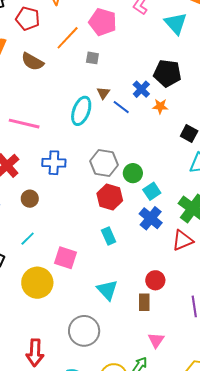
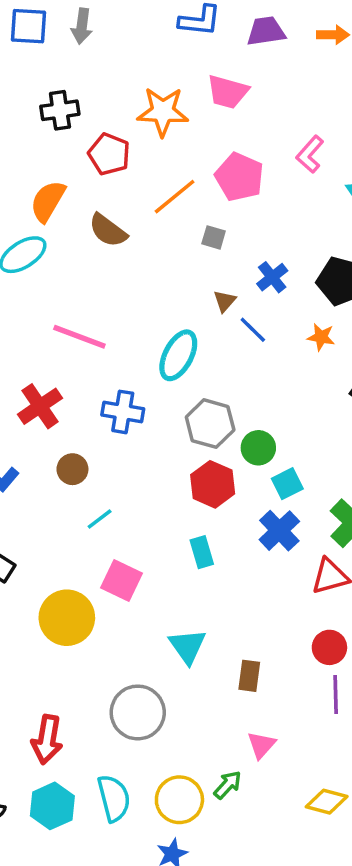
blue cross: (141, 89) -> (272, 277), moved
cyan ellipse: (81, 111) -> (178, 355), moved
cyan line: (28, 239) -> (100, 519), moved
red circle: (155, 280) -> (329, 647), moved

